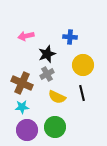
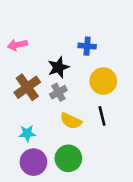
pink arrow: (26, 36) -> (17, 45), moved
brown cross: (22, 83) -> (27, 87), moved, turned 30

